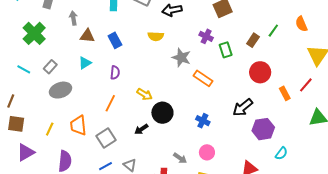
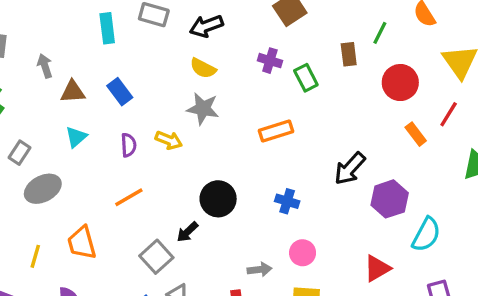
yellow semicircle: (156, 36) -> (203, 68), moved, turned 35
brown rectangle: (253, 40) -> (349, 54), turned -32
gray star: (181, 58) -> (203, 109), moved
red circle: (260, 72) -> (400, 83), moved
orange rectangle: (203, 78) -> (276, 131), turned -42
yellow arrow: (145, 94) -> (169, 140), moved
orange line: (110, 103) -> (129, 197), turned 42
gray square: (106, 138) -> (156, 257), moved
cyan semicircle: (281, 153) -> (426, 235), size x1.5
gray arrow: (180, 158) -> (259, 270), turned -32

